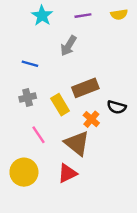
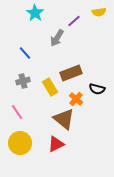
purple line: (83, 16) -> (74, 21), moved, turned -32
blue line: (30, 64) -> (25, 53), turned 32
pink line: (38, 135) -> (17, 112), moved

